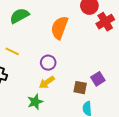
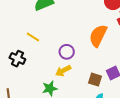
orange semicircle: (59, 28) -> (98, 36), moved

